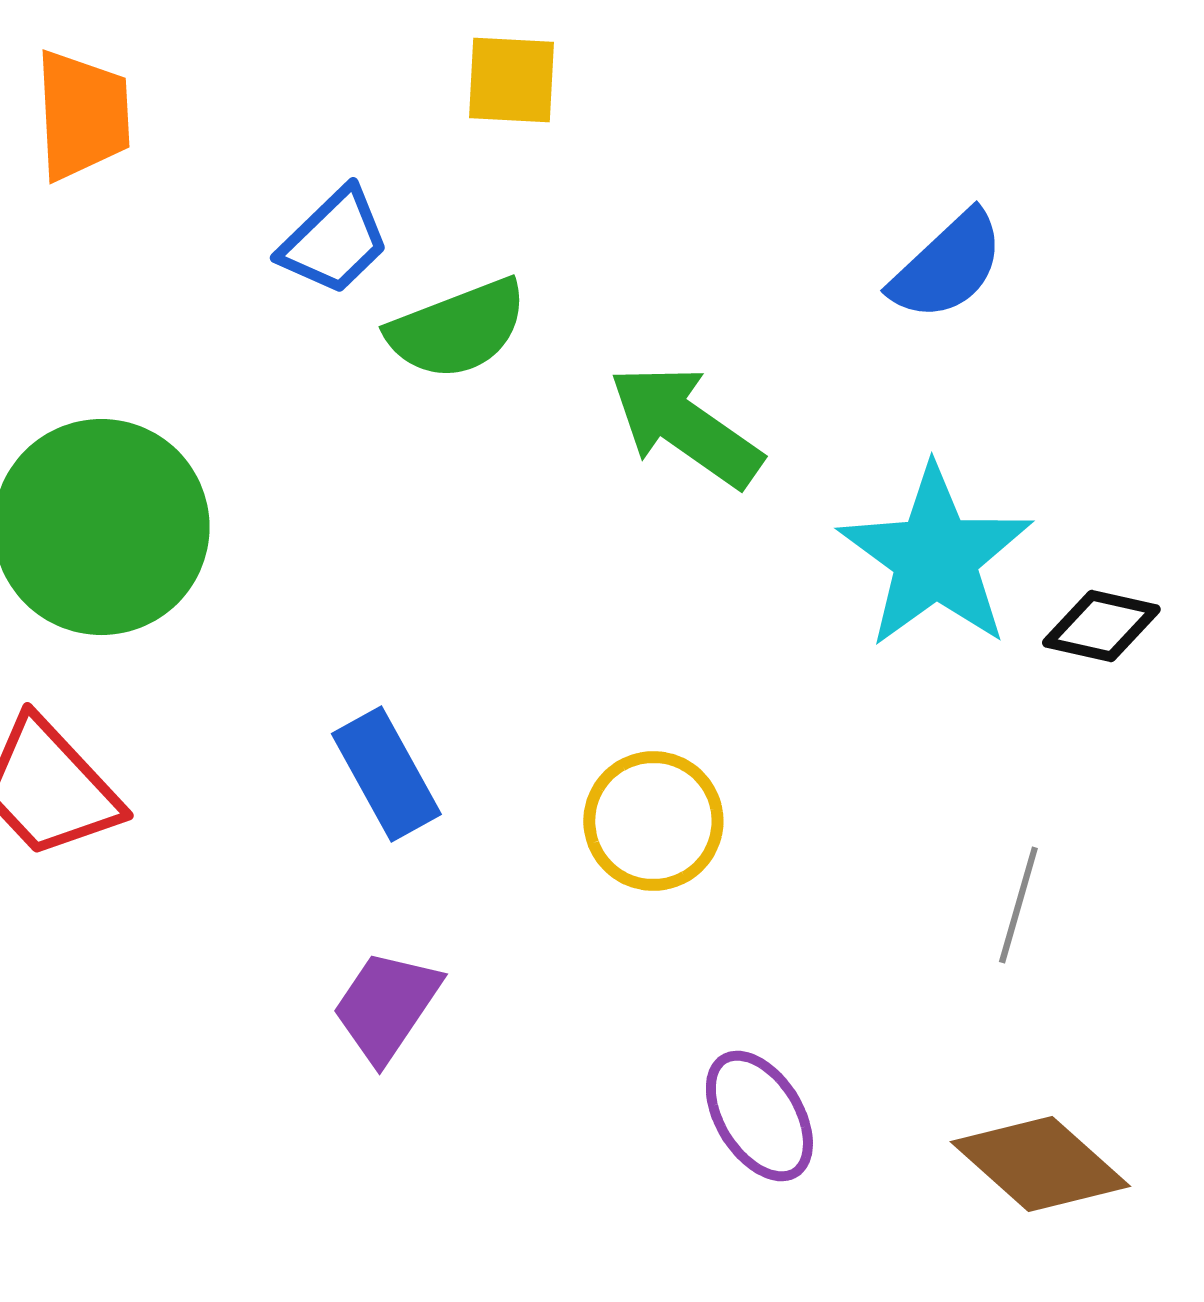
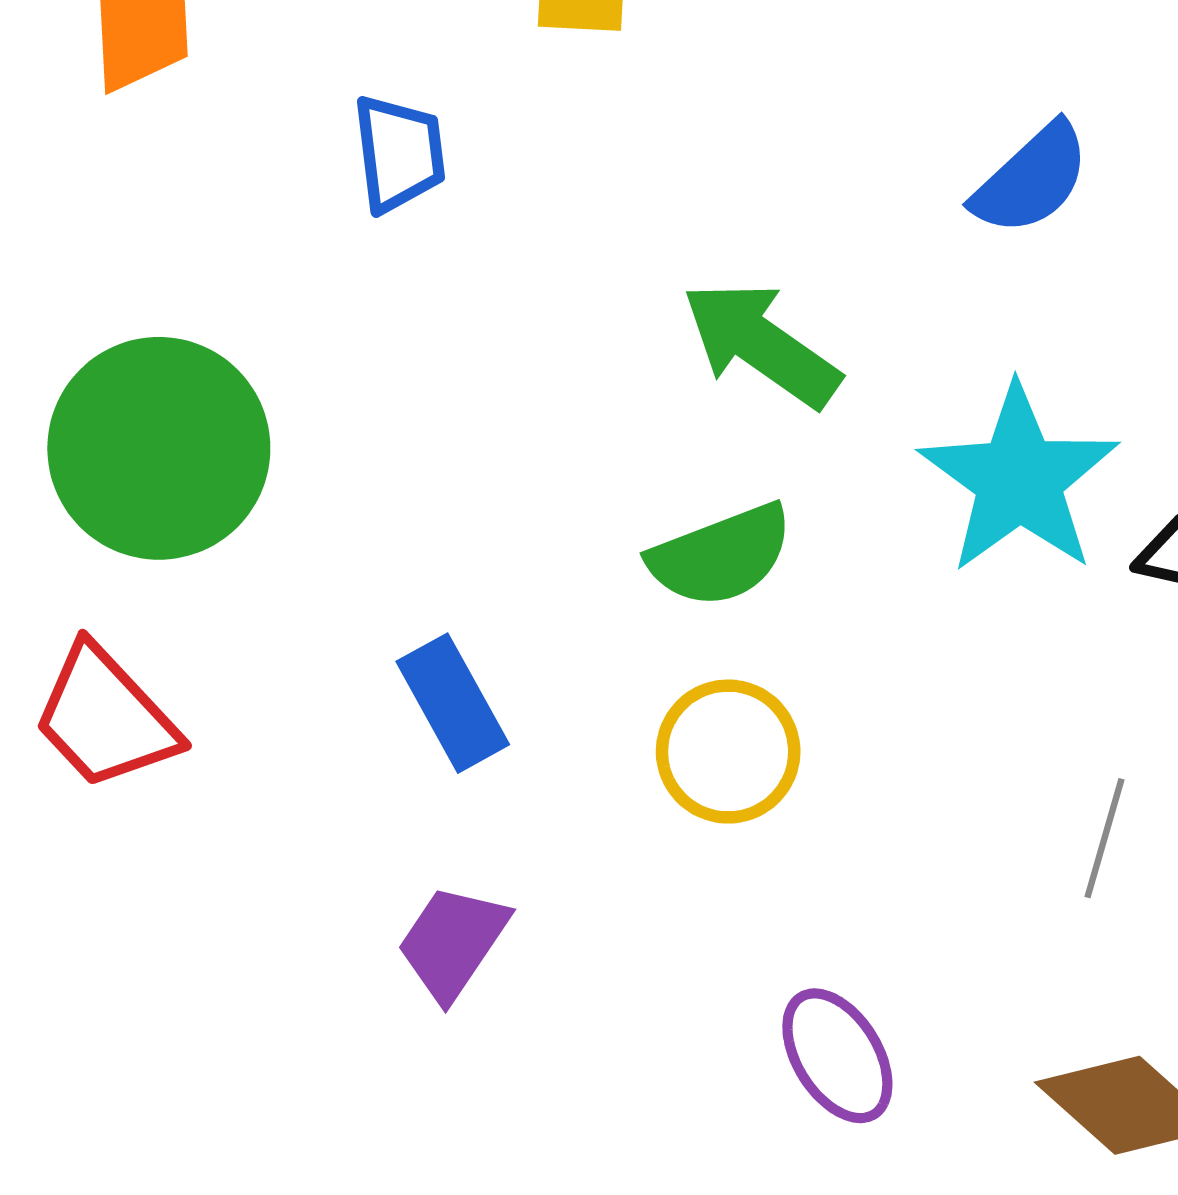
blue trapezoid: (334, 241) -> (399, 153), turned -53
green semicircle: (457, 329) -> (721, 556), moved

